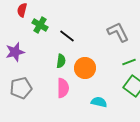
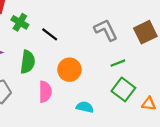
green semicircle: (61, 61) -> (28, 62), moved, size x1.5

